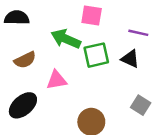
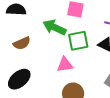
pink triangle: (56, 80) -> (65, 65), moved

